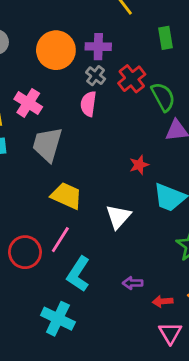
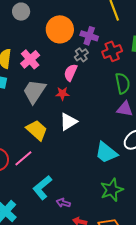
red cross: (132, 79) -> (112, 51), moved
red star: (139, 165) -> (62, 94), moved
white triangle: (118, 217) -> (68, 122), moved
cyan L-shape: (78, 274) -> (42, 188), moved

